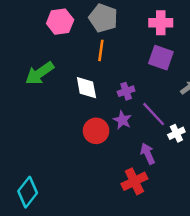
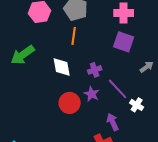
white cross: (176, 133) -> (137, 105), turned -32

